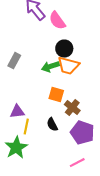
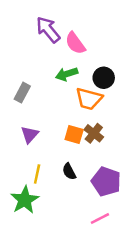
black circle: (64, 49) -> (104, 78), moved
green arrow: (50, 67) -> (67, 74), moved
brown cross: (72, 108) -> (94, 133), moved
purple triangle: (17, 112) -> (30, 135), moved, turned -42

